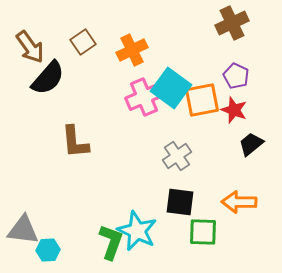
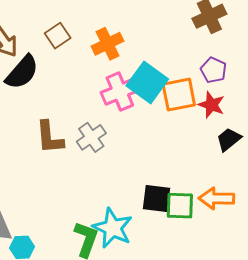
gray cross: (177, 156) -> (91, 137), moved
green square: (203, 232) -> (180, 206), moved

